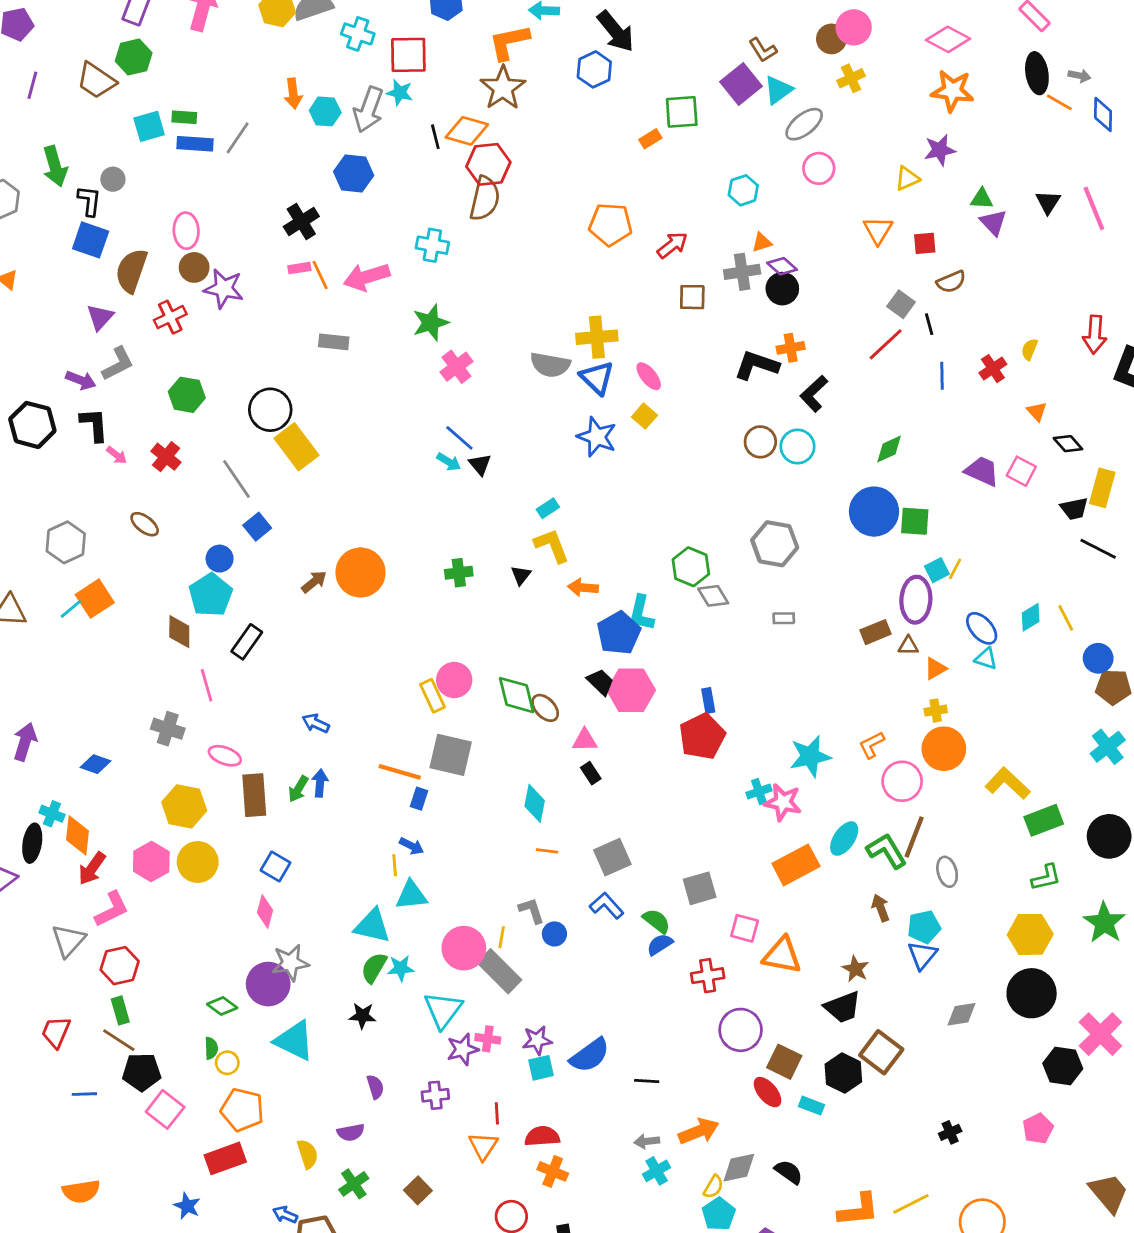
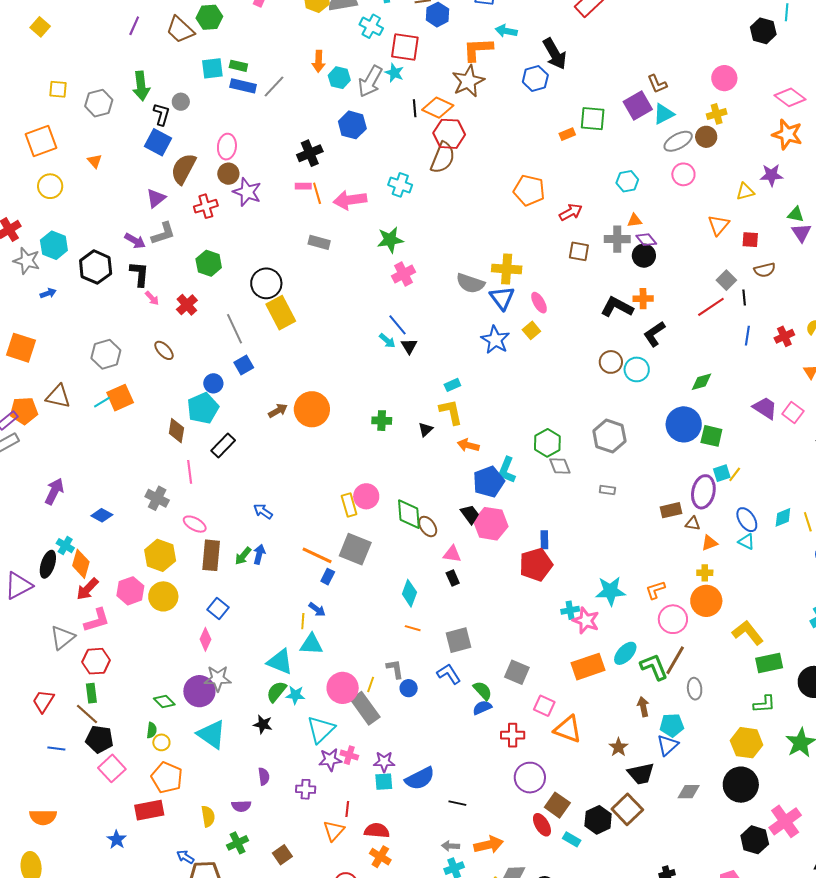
brown circle: (831, 39) -> (706, 137), moved
gray square: (700, 888) -> (517, 672), turned 30
black trapezoid: (843, 1007) -> (641, 774), moved

